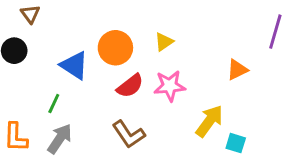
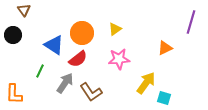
red semicircle: (130, 86) -> (78, 59), moved
gray arrow: (60, 139) -> (65, 83), moved

